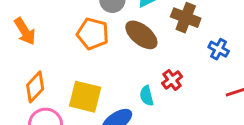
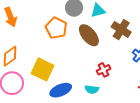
cyan semicircle: (147, 96) -> (92, 89), moved, turned -80

